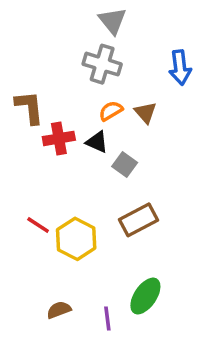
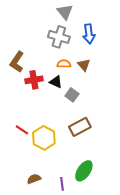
blue arrow: (180, 68) -> (89, 34), moved
brown L-shape: (29, 107) -> (17, 62), turned -140
orange semicircle: (111, 111) -> (64, 64), turned 32

